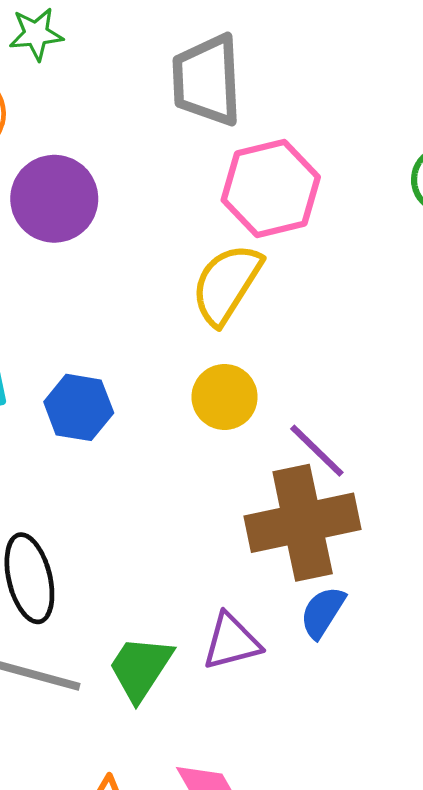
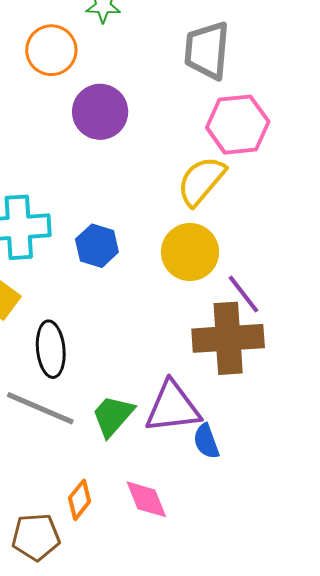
yellow circle: (225, 397) -> (190, 252), size x1.4
blue semicircle: (323, 612) -> (206, 441), moved, turned -60
purple triangle: (232, 642) -> (173, 407), size x1.5

